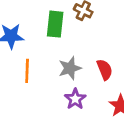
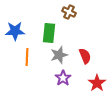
green rectangle: (55, 24) -> (49, 33), moved

